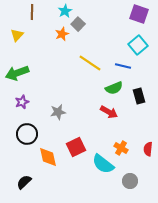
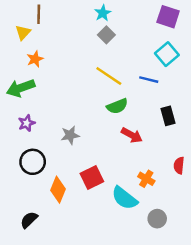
cyan star: (65, 11) -> (103, 13), moved
gray square: (78, 24) -> (106, 35), moved
orange star: (62, 34) -> (35, 59), moved
yellow triangle: (17, 35) -> (23, 32), moved
green semicircle: (114, 88) -> (117, 106), moved
red semicircle: (148, 149) -> (179, 165), moved
orange diamond: (48, 157) -> (58, 190), turned 35

